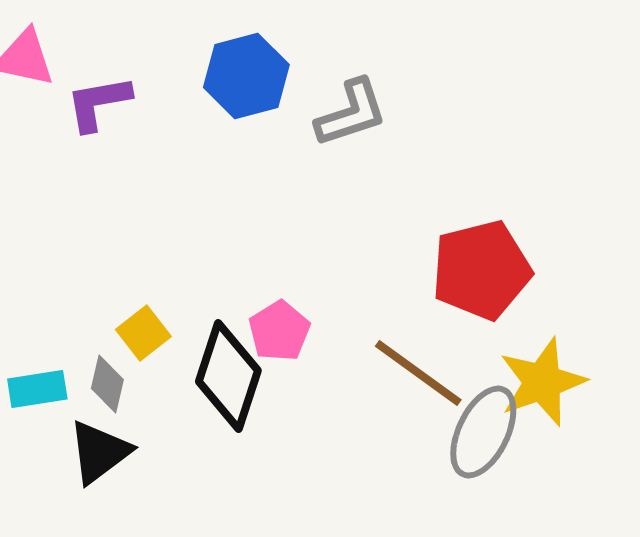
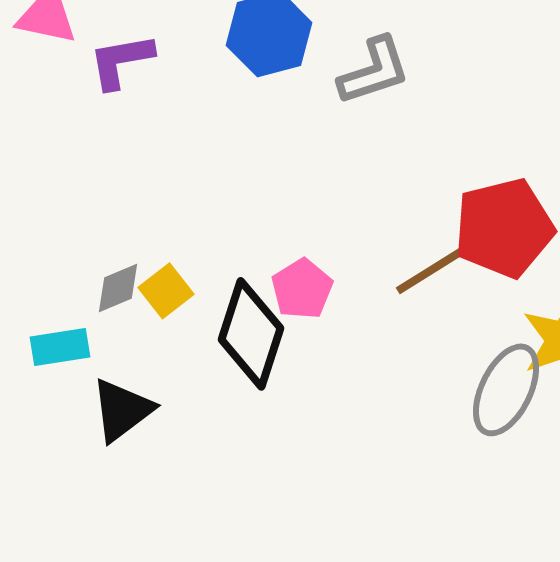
brown line: (418, 373) -> (441, 264), moved, turned -68
gray diamond: (107, 384) -> (118, 288), moved, turned 54

